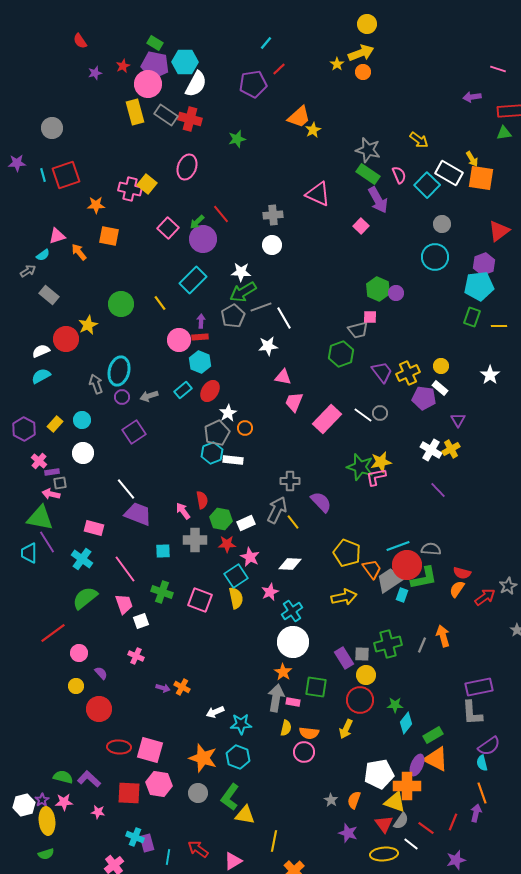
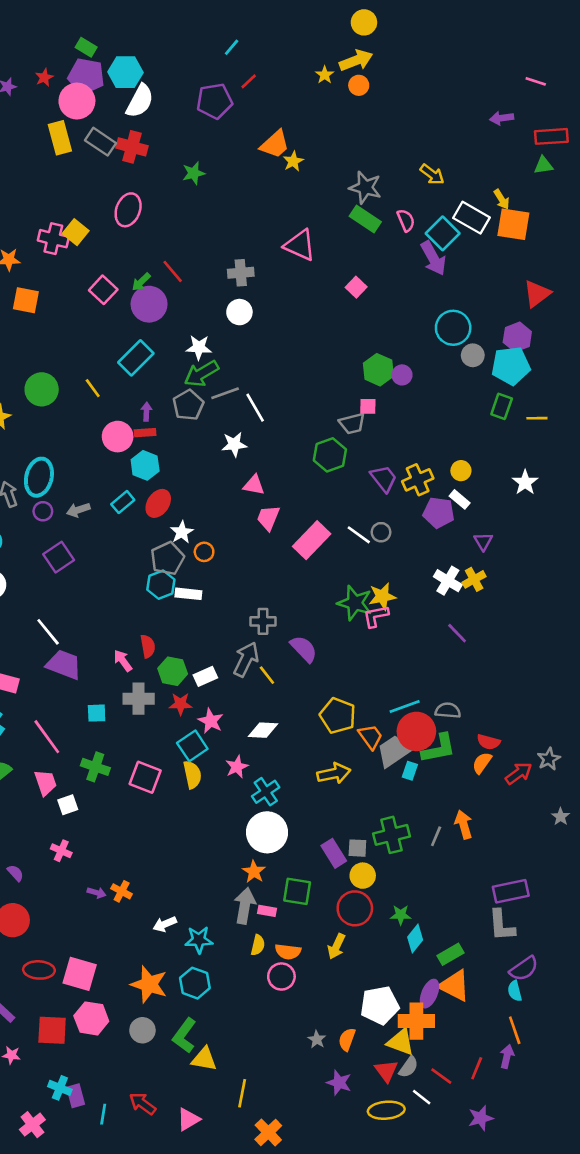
purple arrow: (378, 200) -> (433, 258), moved
gray circle: (442, 224) -> (473, 355), moved

